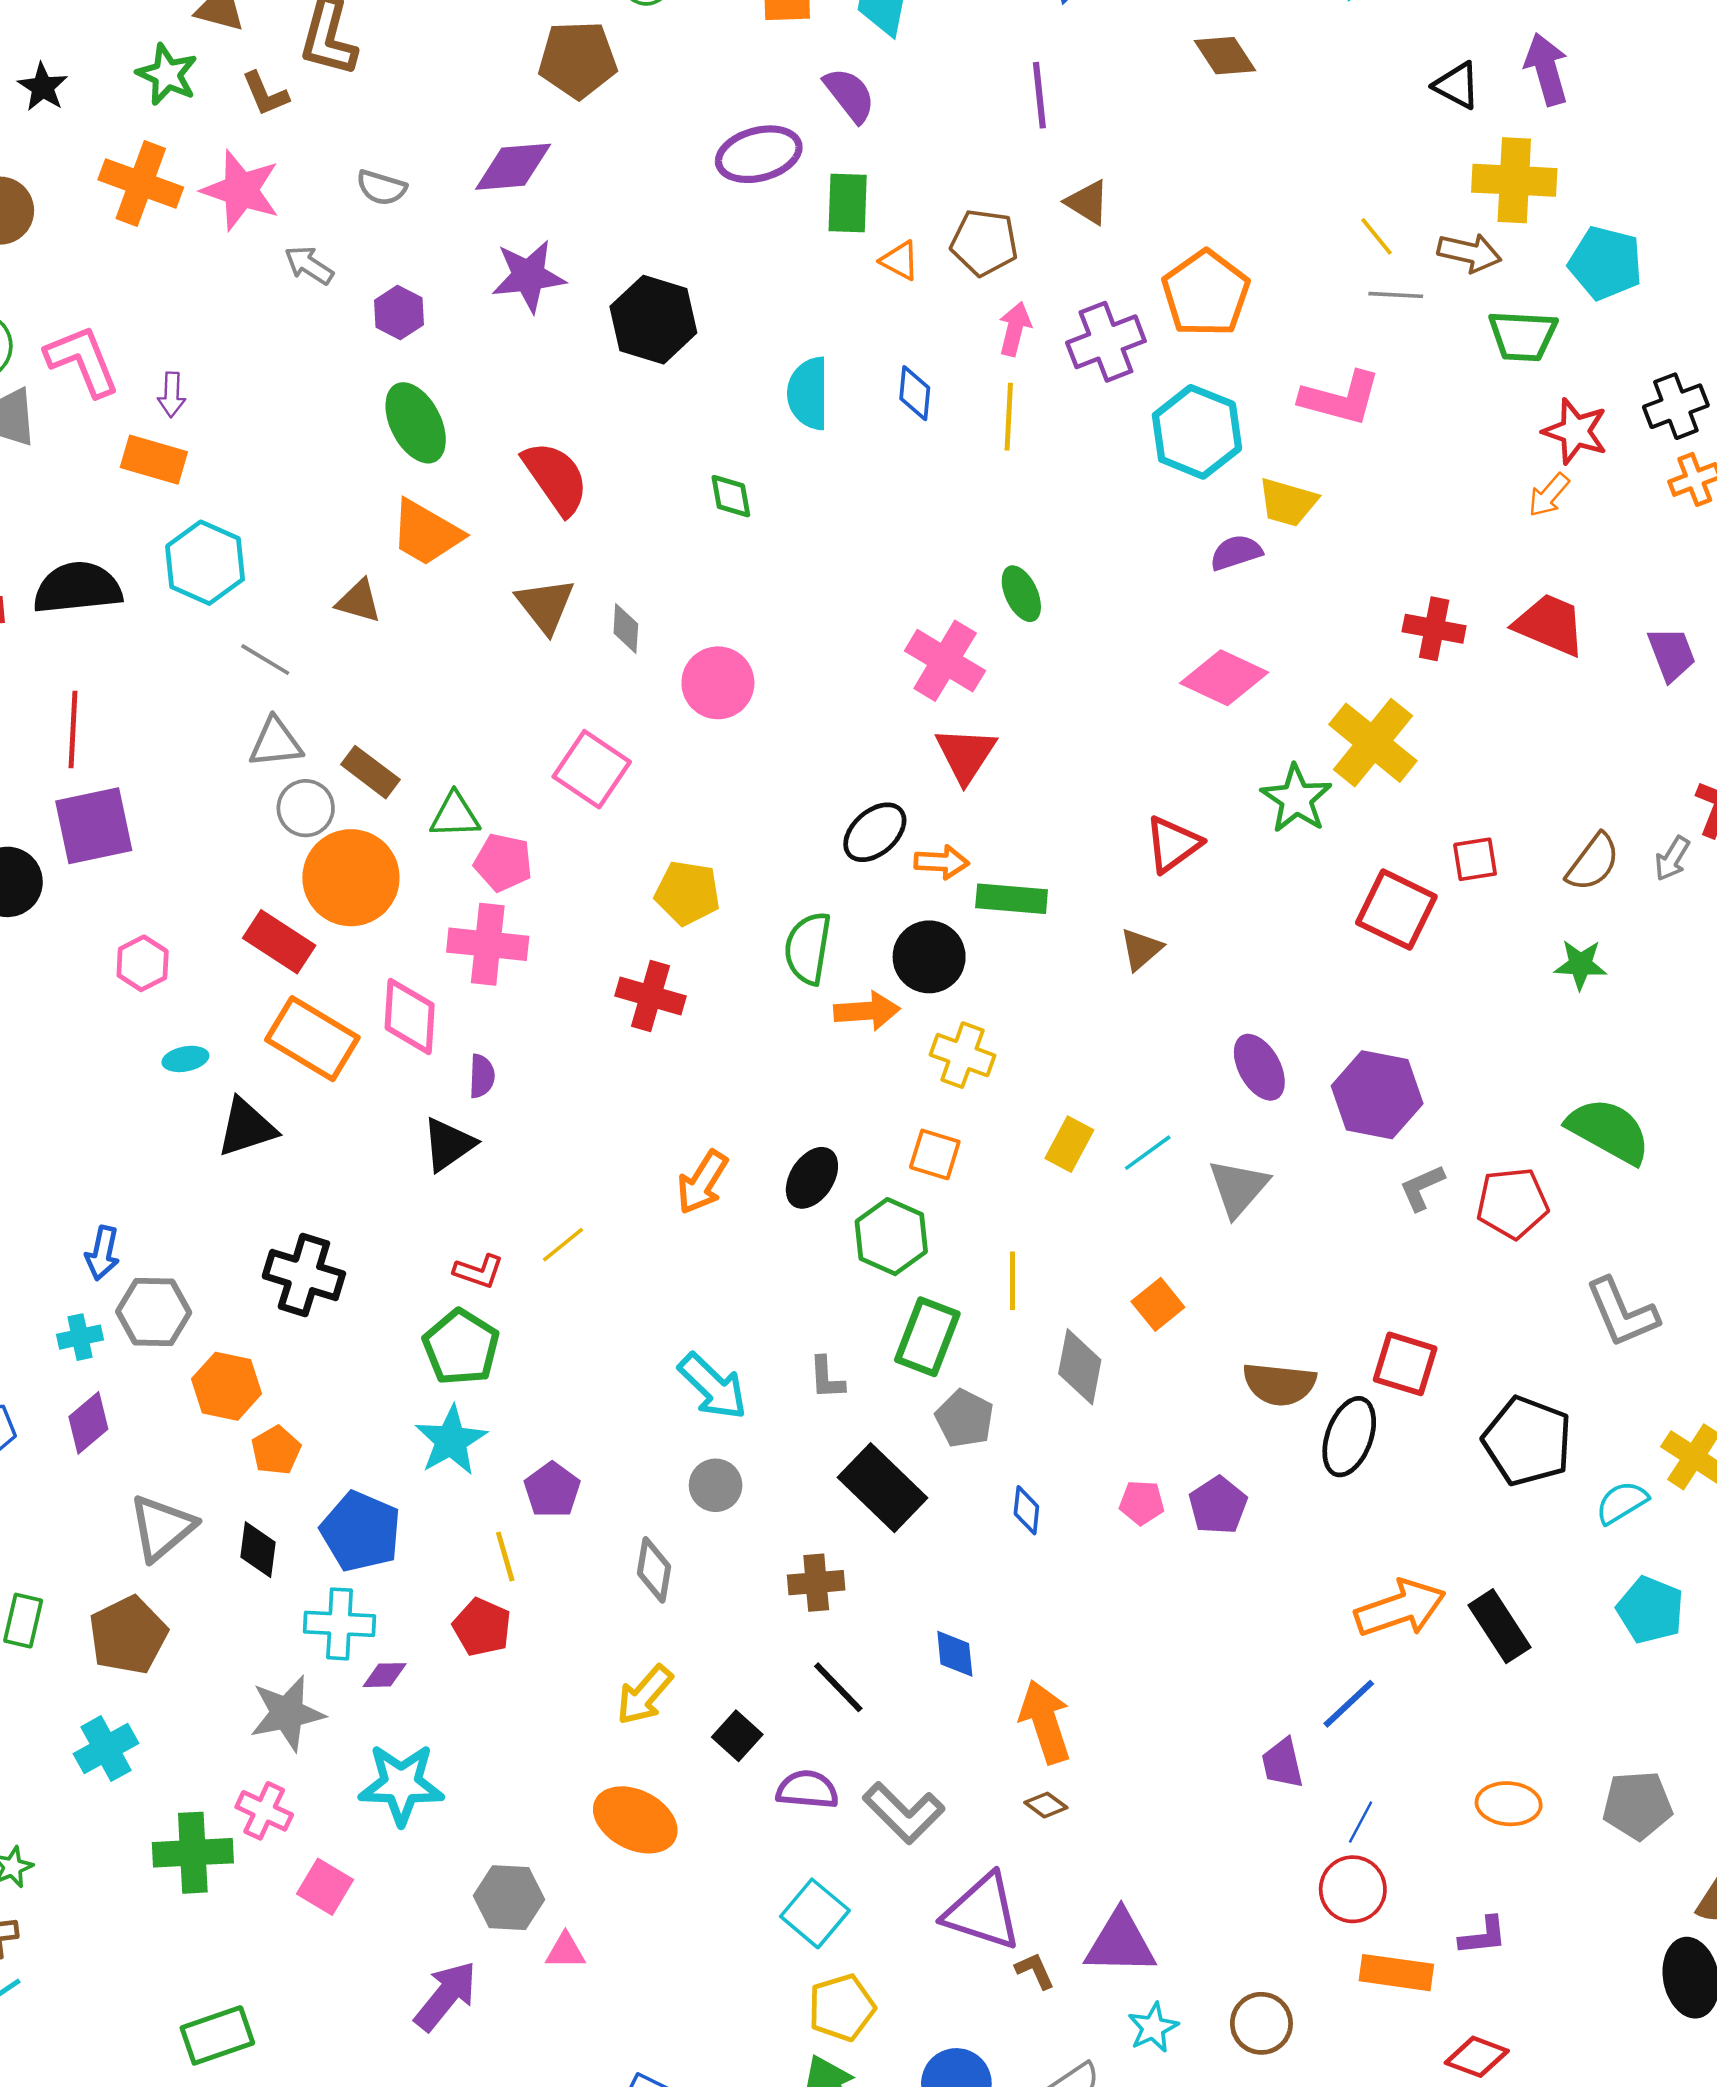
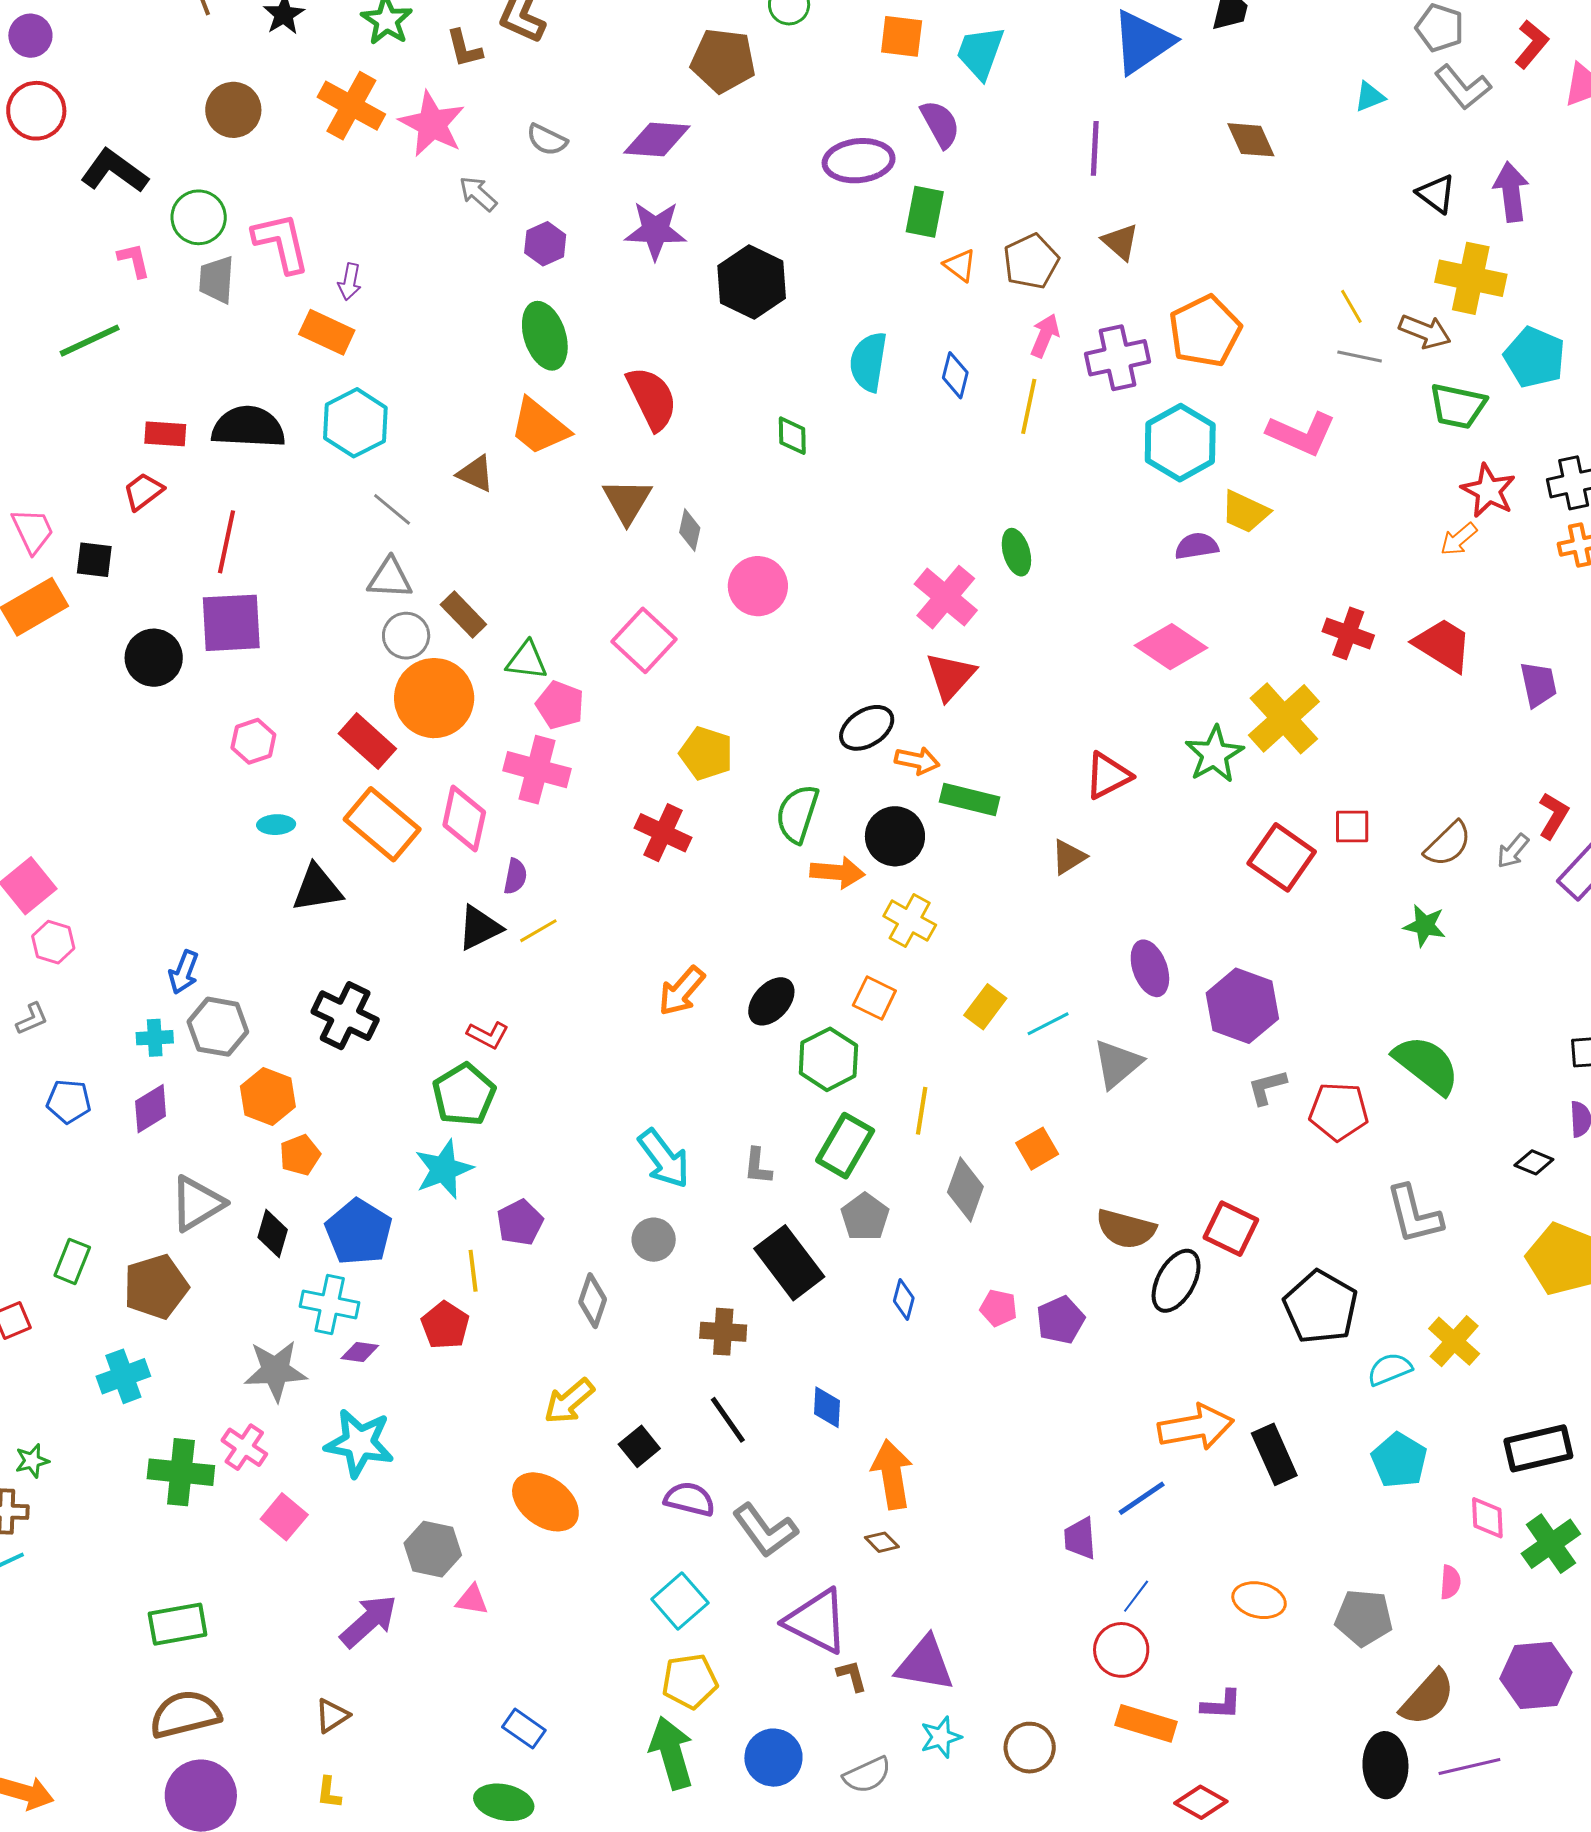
brown pentagon: (984, 243) -> (1031, 261), turned 30
yellow line: (563, 1245) -> (538, 931), moved

